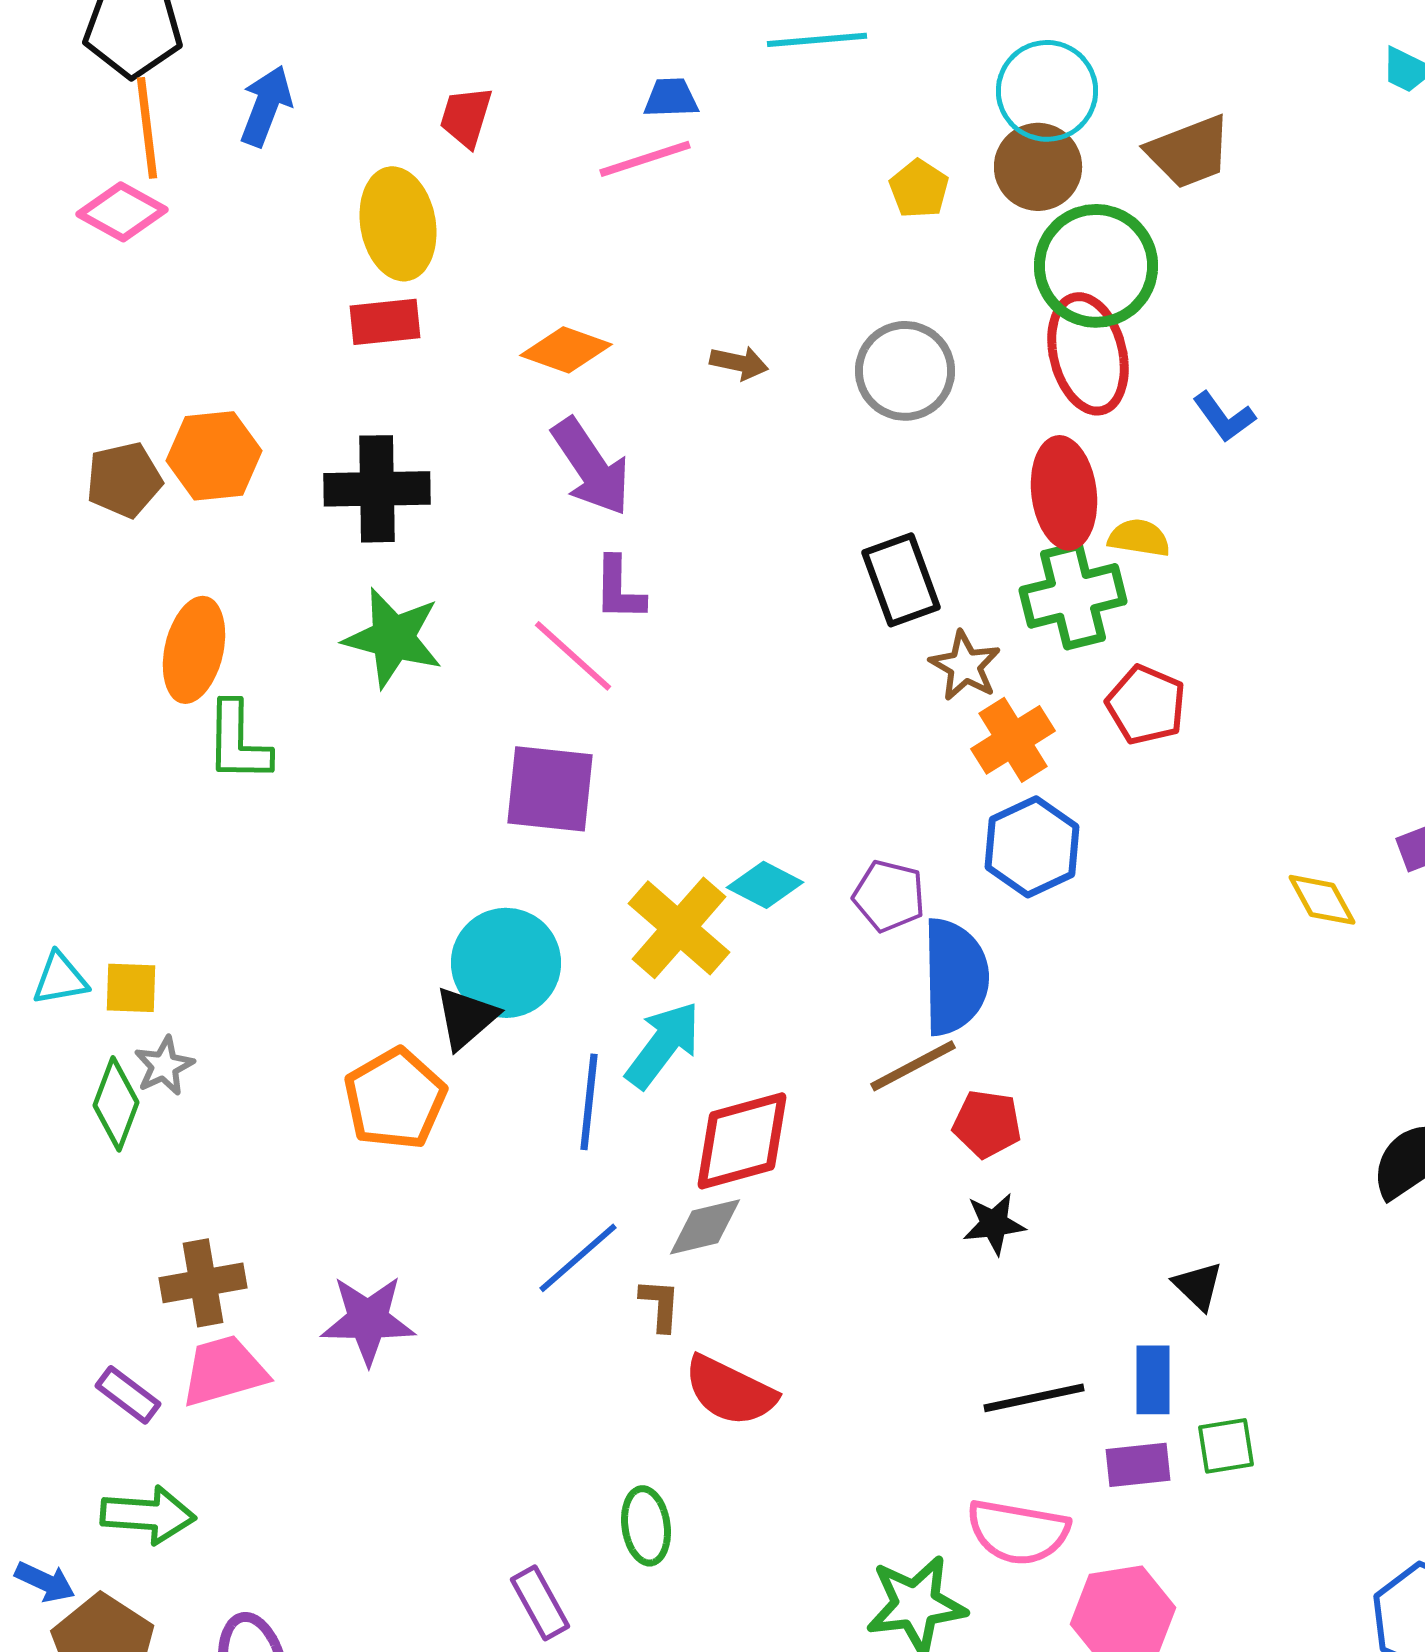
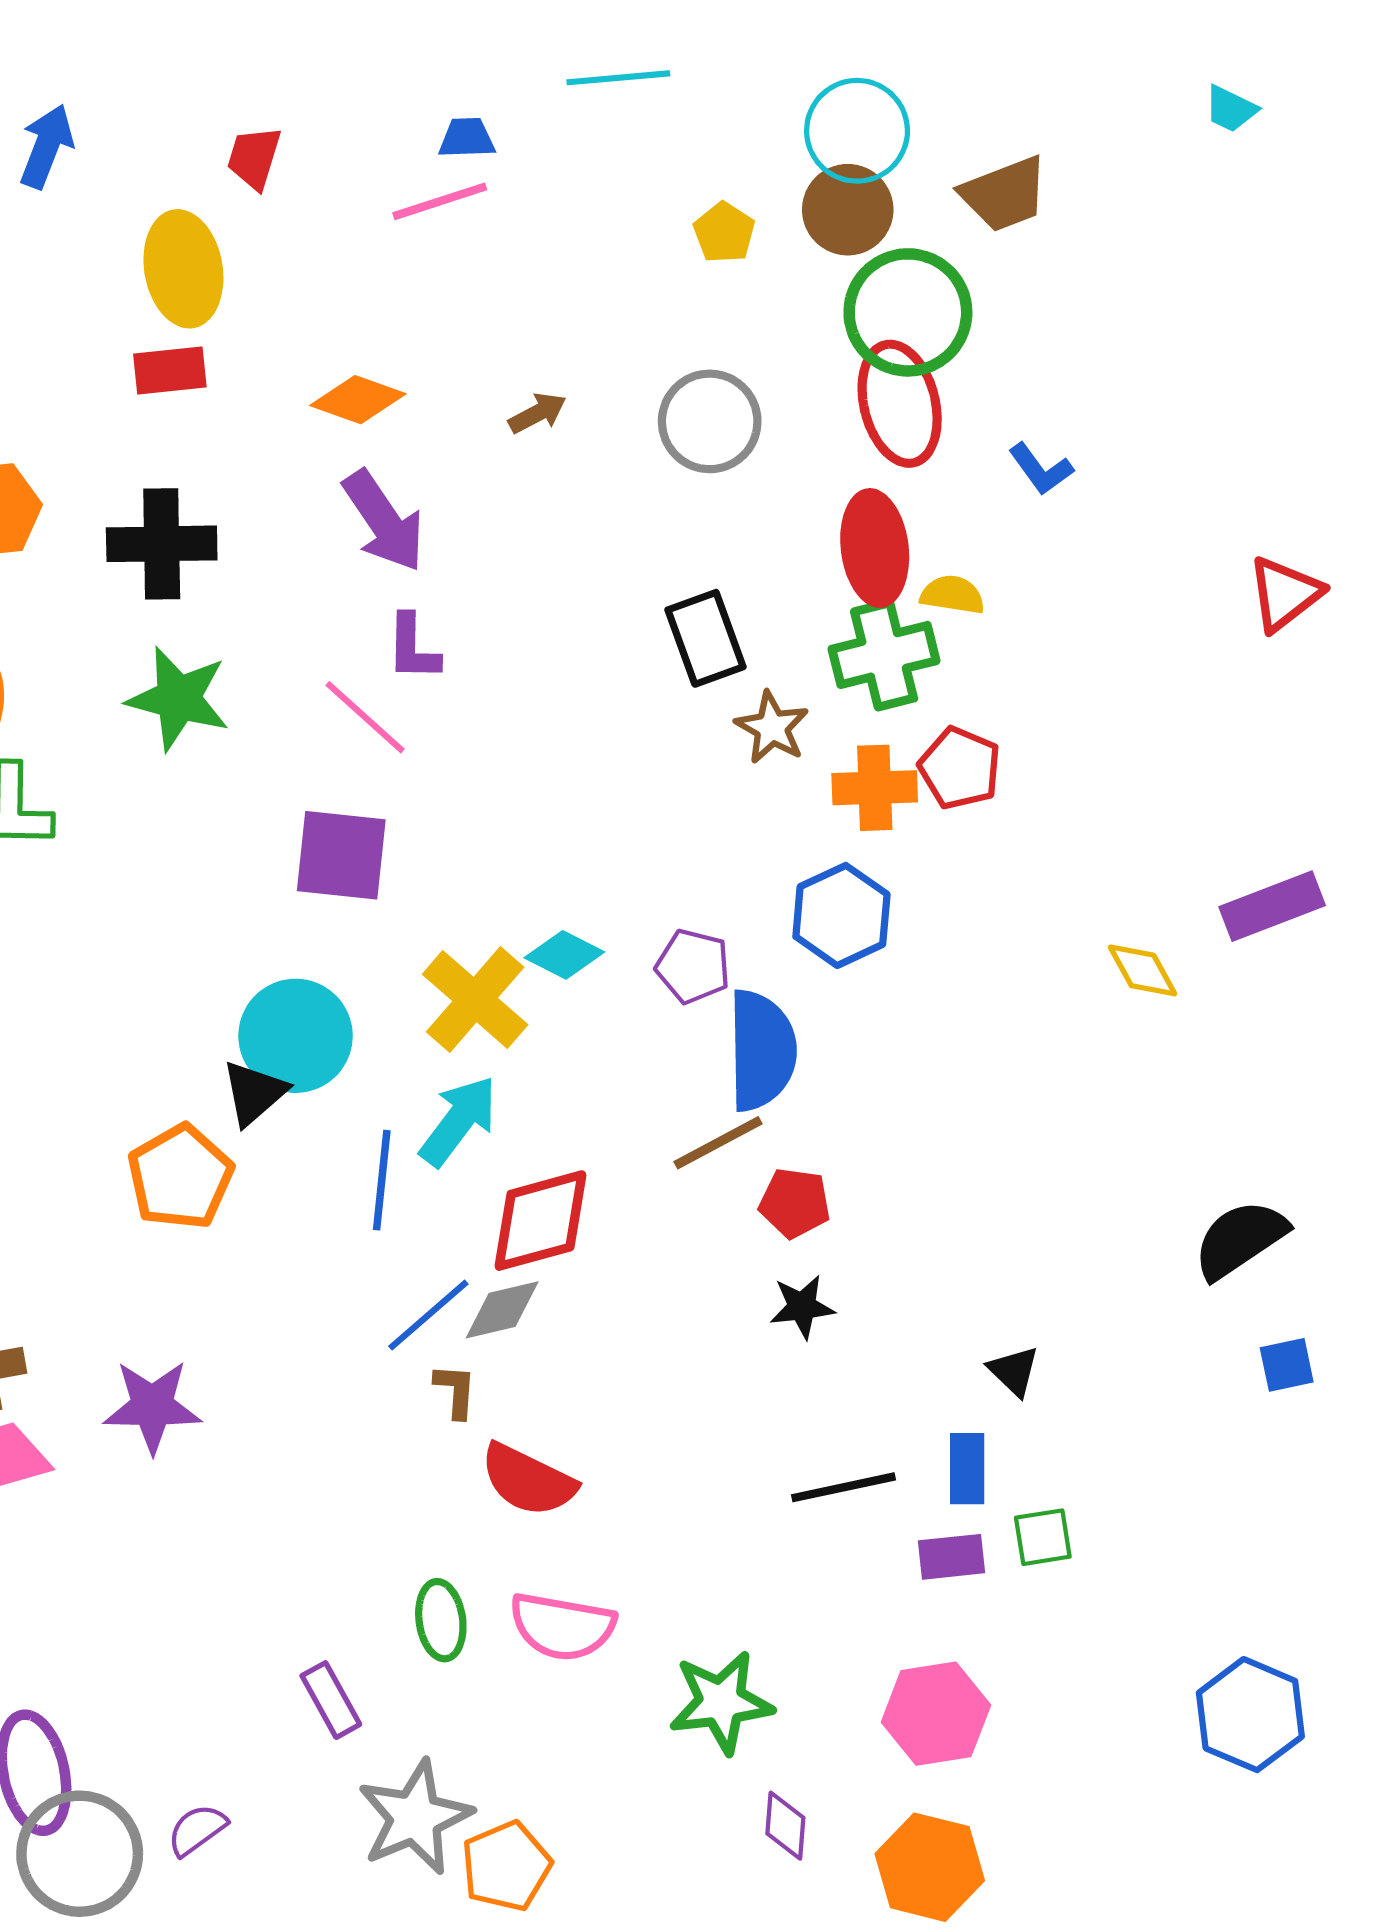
brown arrow: (739, 363) -> (537, 413), turned -40
orange cross: (1013, 740) -> (875, 788), moved, turned 30
blue line: (578, 1258) -> (428, 1315), moved
pink semicircle: (1018, 1532) -> (562, 1626), moved

